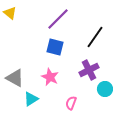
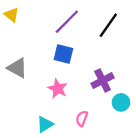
black line: (95, 37) -> (108, 25), moved
gray triangle: (15, 78) -> (17, 68), moved
cyan triangle: (31, 99) -> (45, 124), moved

